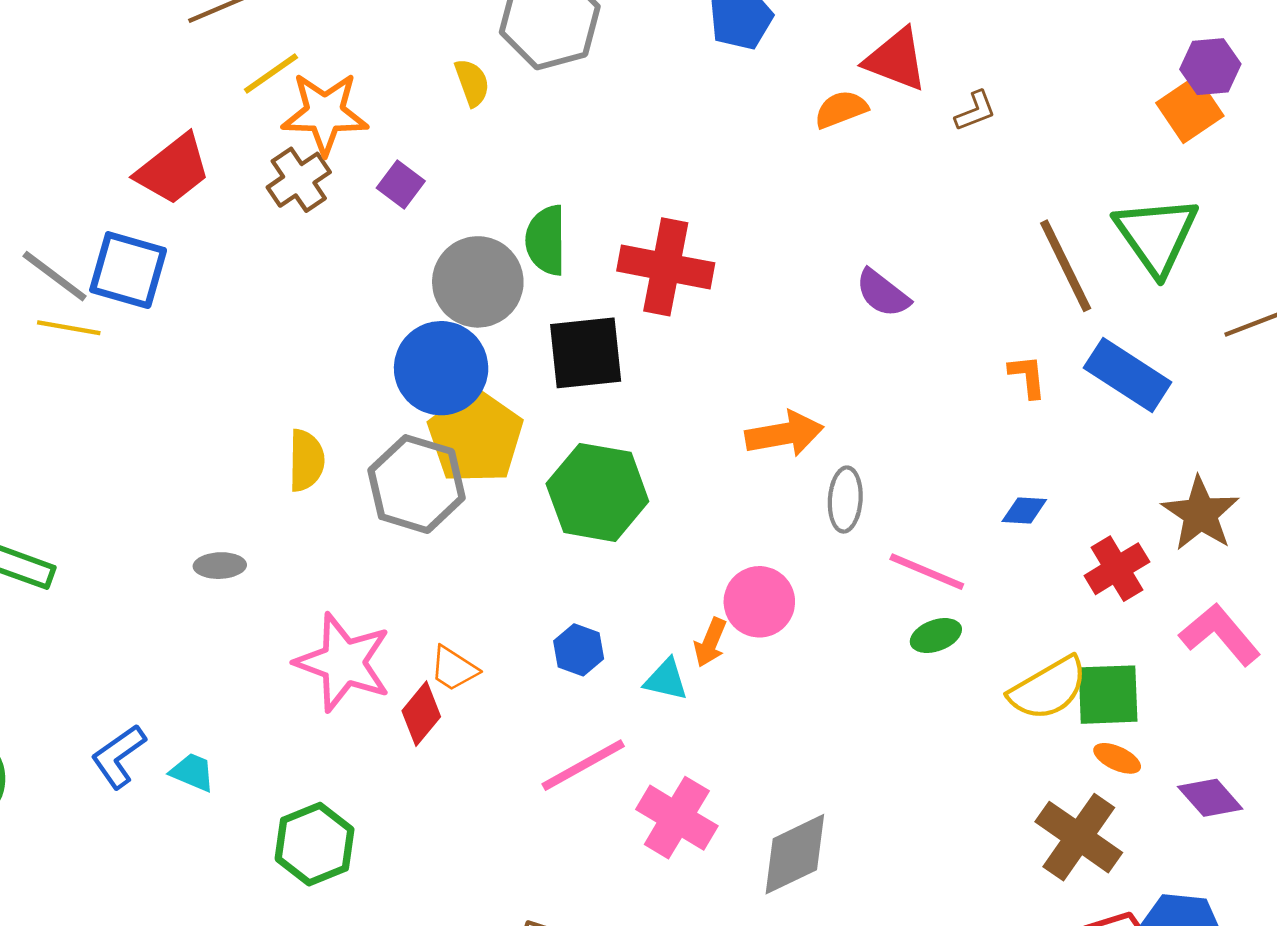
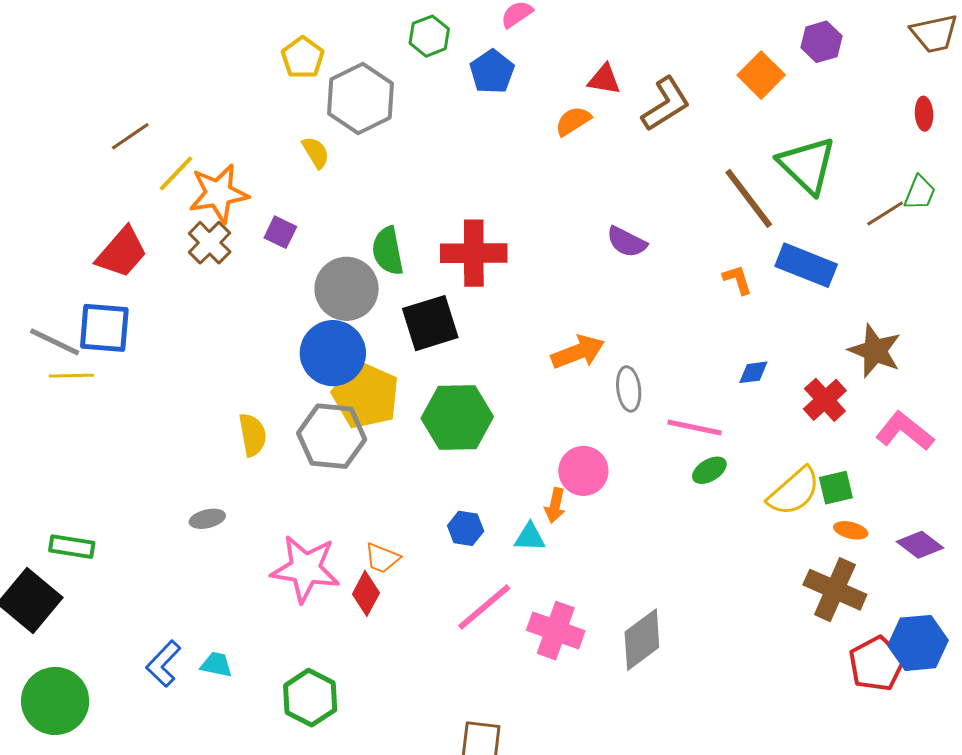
red triangle: (896, 60) -> (604, 79), size x0.7
orange square: (1190, 109) -> (761, 75), moved
brown L-shape: (975, 111) -> (666, 104), size x1.8
green square: (1108, 695) -> (836, 488), size x0.7

